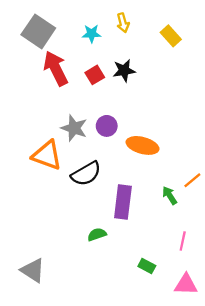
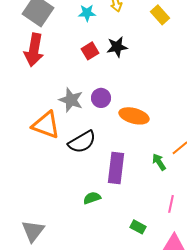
red arrow: (56, 68) -> (34, 50), moved, turned -144
gray triangle: (33, 270) -> (33, 231), turned 35

